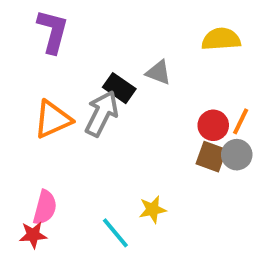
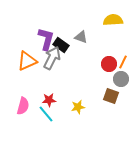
purple L-shape: (53, 31) -> (46, 39), moved
brown square: (211, 157) -> (111, 96), moved
cyan line: (115, 233) -> (46, 114), moved
red star: (33, 235) -> (49, 100), moved

